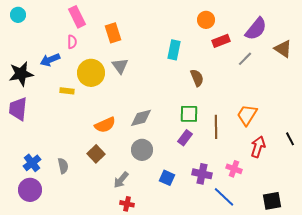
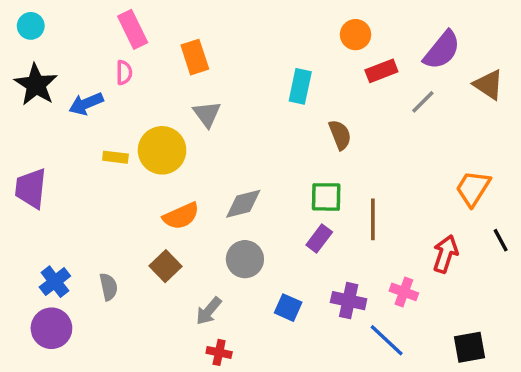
yellow circle: (91, 73) -> (162, 150), moved
black star: (21, 74) -> (36, 85), moved, turned -30
orange trapezoid: (247, 115) -> (473, 188), moved

